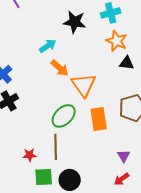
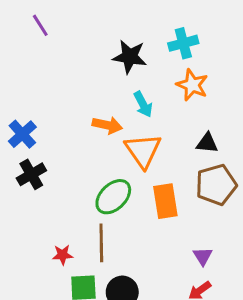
cyan arrow: (48, 46) -> (143, 104), moved, turned 96
black triangle: (127, 63) -> (207, 143), moved
orange arrow: (60, 68) -> (107, 125), turned -30

